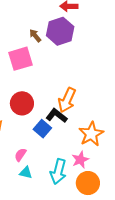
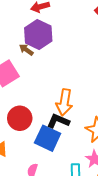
brown arrow: (35, 36) -> (26, 50), moved
blue square: (42, 129) -> (48, 138), size x1.4

